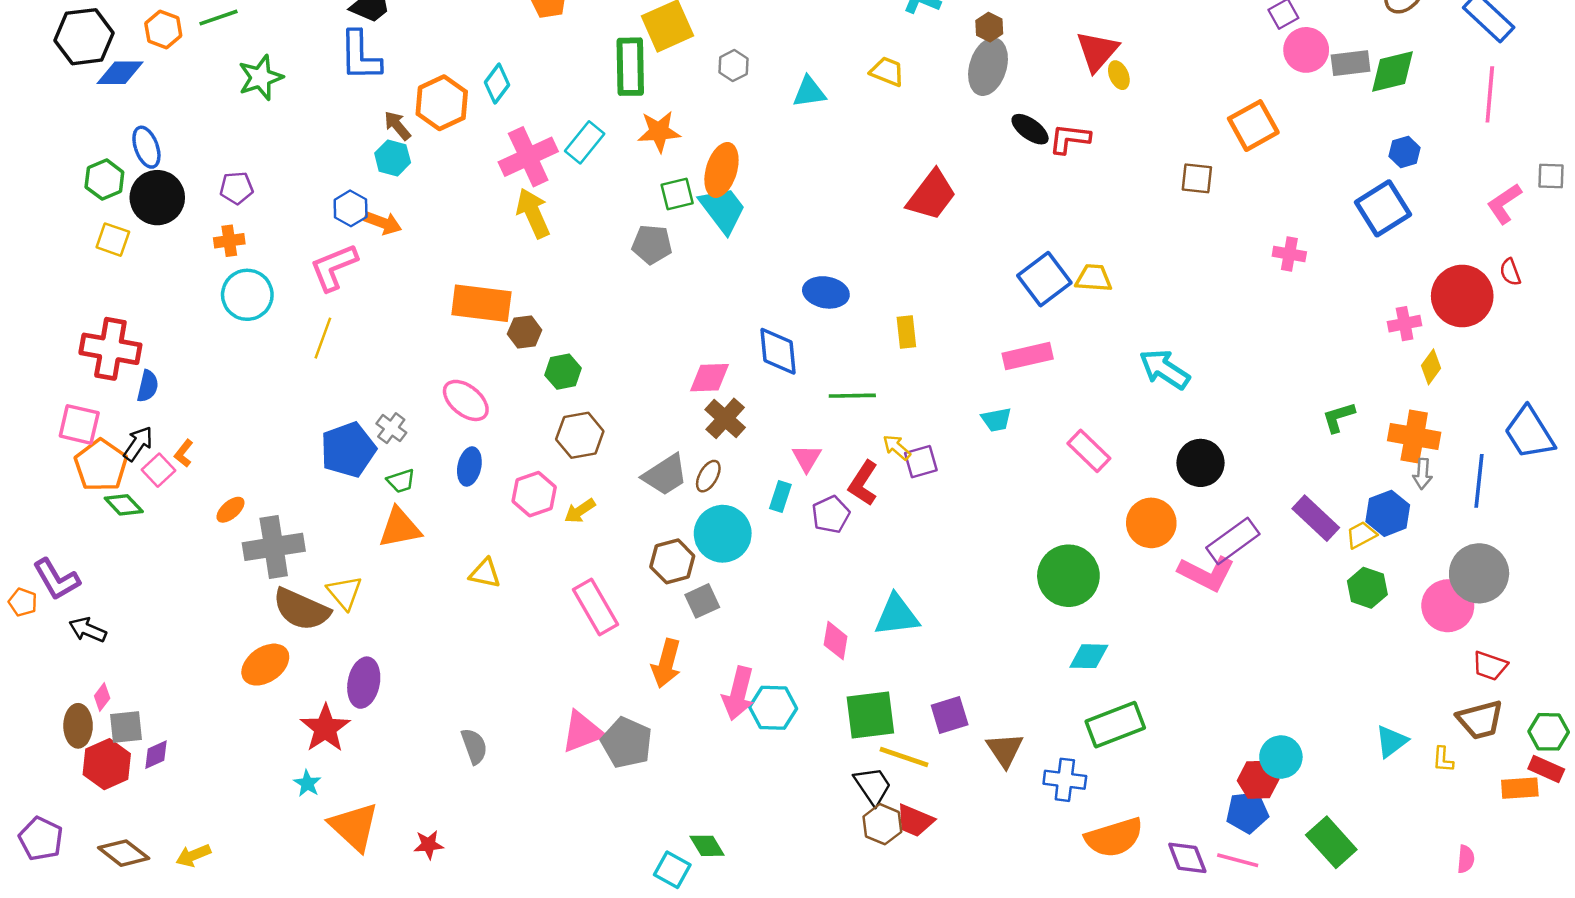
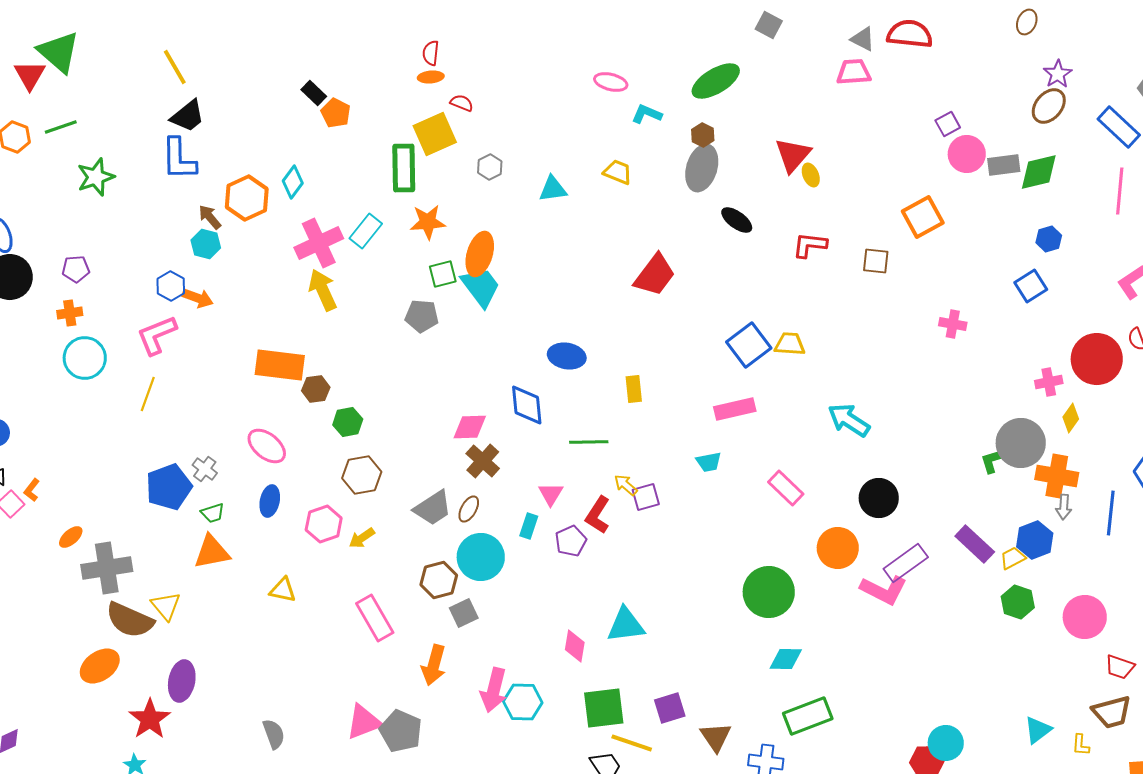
red L-shape: (1070, 139) -> (810, 245), moved
blue square: (1383, 208) -> (1031, 286), size x0.7
gray circle: (1479, 573) -> (1021, 443), moved

